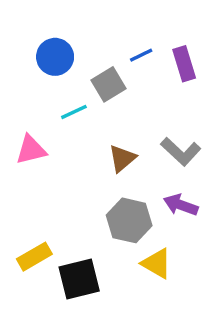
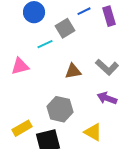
brown triangle: (122, 158) -> (73, 71), turned 30
gray hexagon: (129, 220) -> (60, 109), moved

